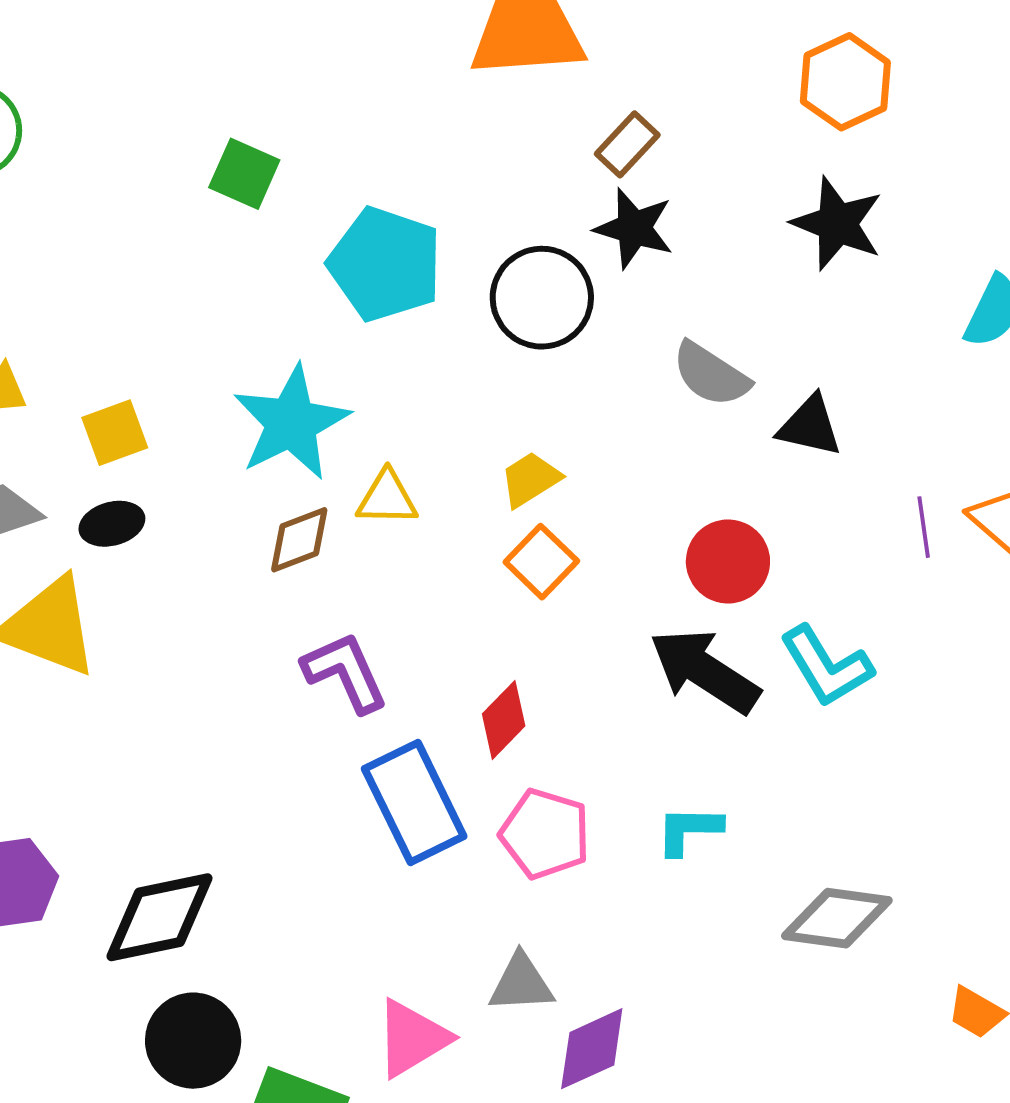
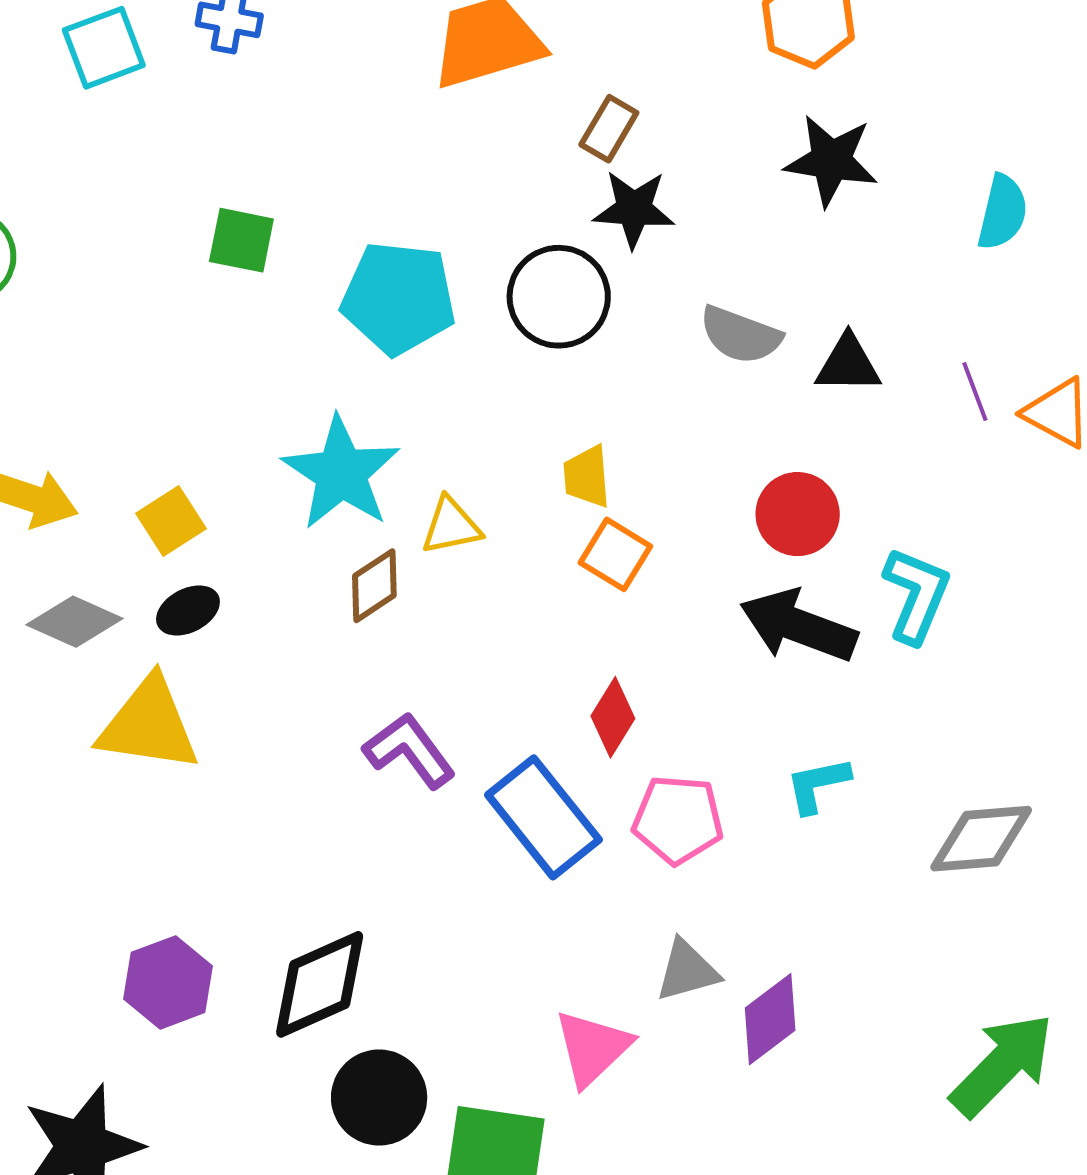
yellow trapezoid: (530, 479) -> (587, 477), turned -50
purple line: (924, 527) -> (975, 391), moved
cyan L-shape: (826, 666) -> (916, 595), turned -114
purple L-shape: (345, 672) -> (409, 750), moved

